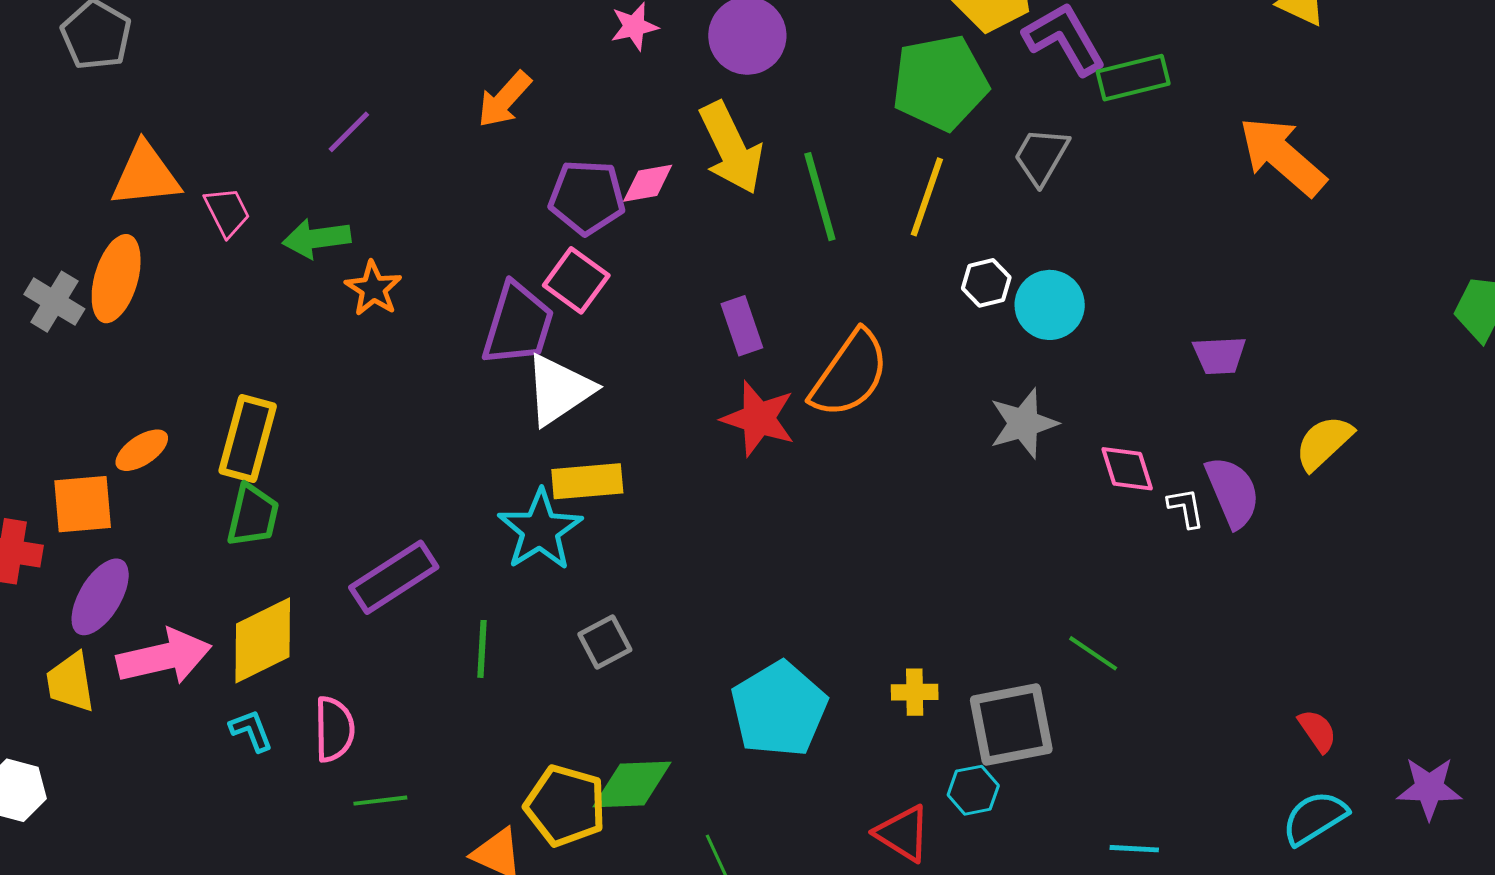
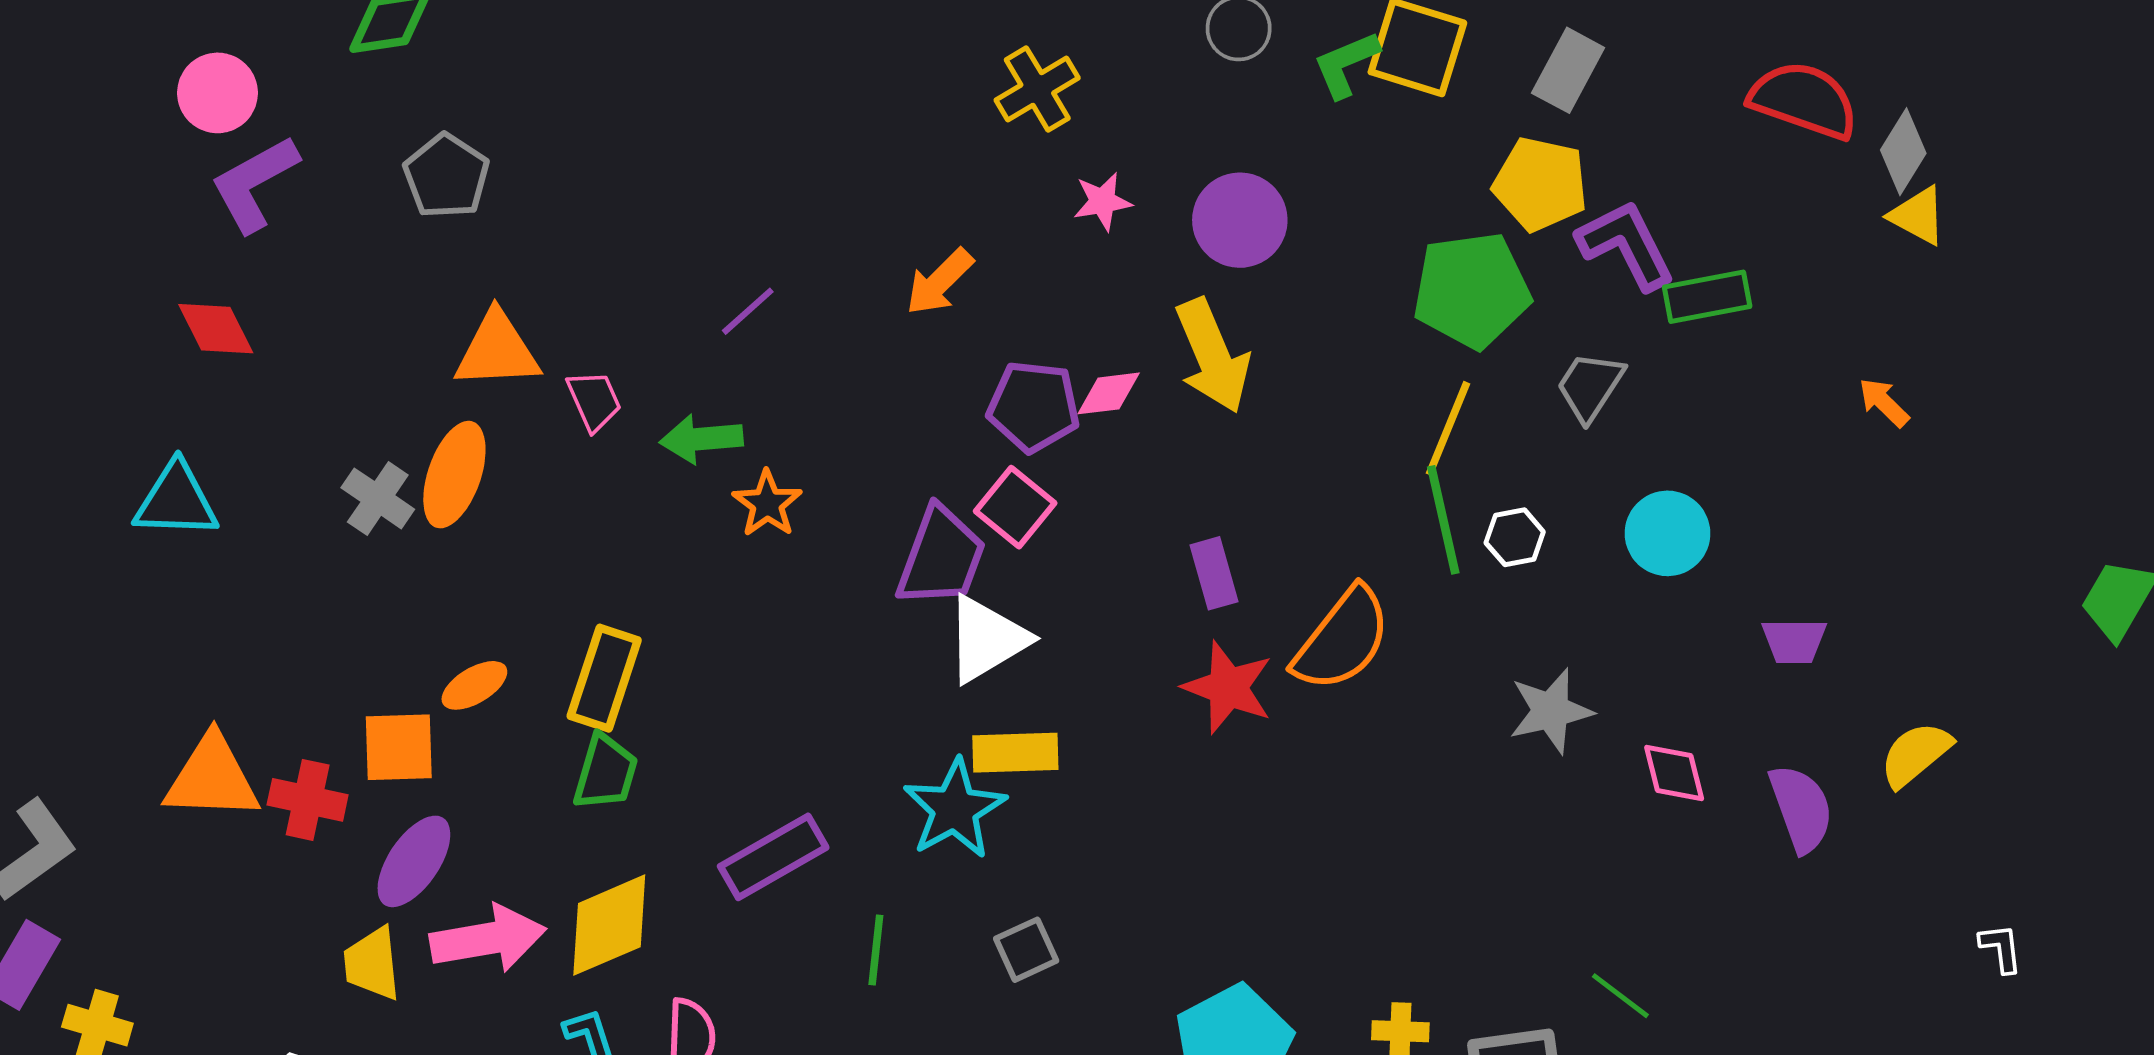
orange arrow: (1282, 156) -> (1884, 402), size x0.5
green line: (820, 197) -> (1443, 520), moved
cyan circle: (1050, 305) -> (1667, 533), moved
white L-shape: (1186, 508) -> (2001, 948), moved

